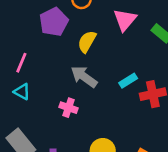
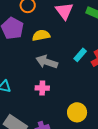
yellow semicircle: (87, 42) -> (41, 35), turned 66

